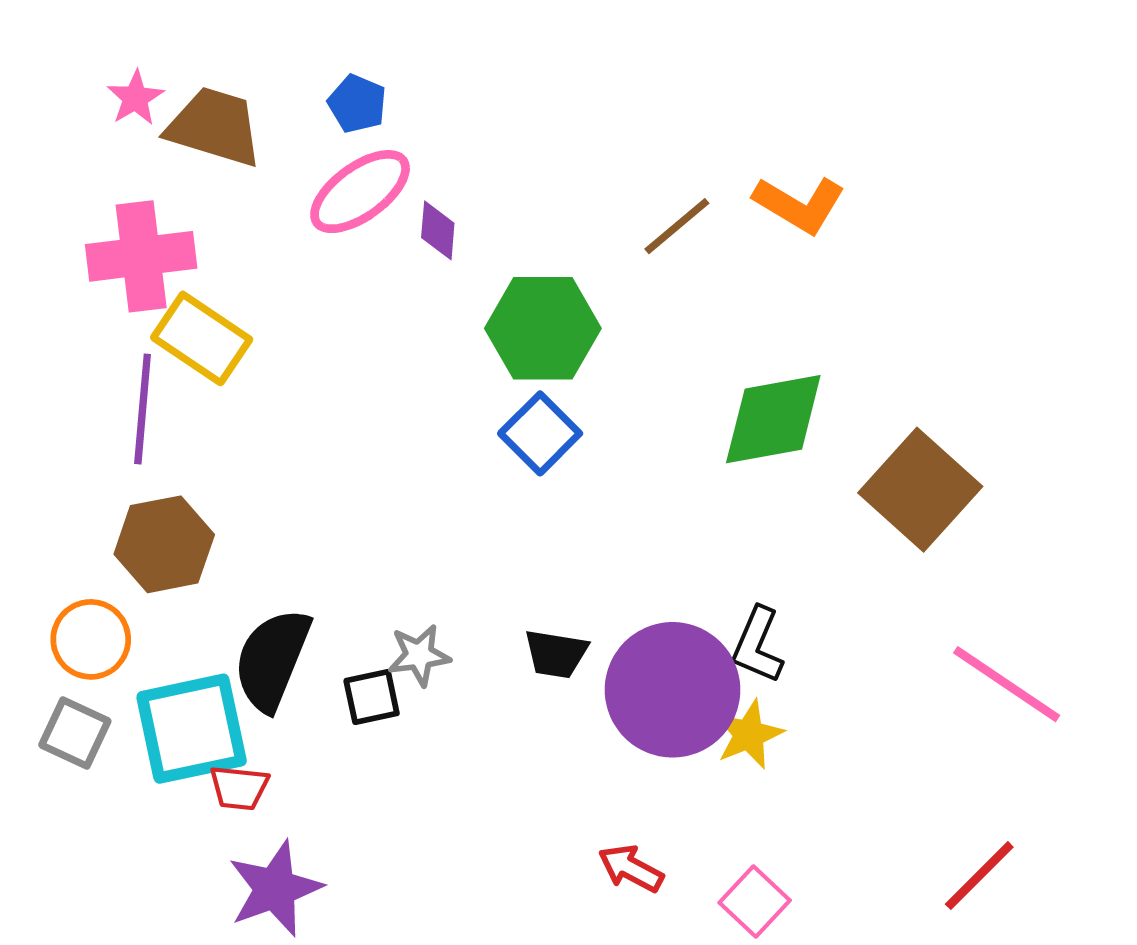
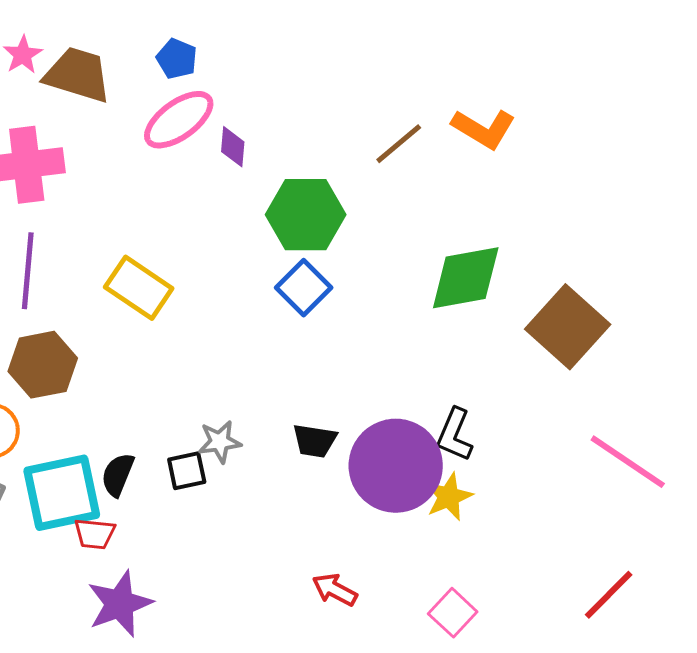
yellow rectangle: (202, 338) -> (139, 288), moved
black semicircle: (272, 660) -> (118, 475), moved, size x0.6
red arrow: (631, 868) -> (335, 590), moved

